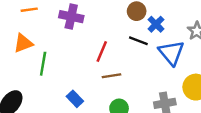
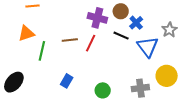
purple cross: (71, 17) -> (97, 18), moved
brown line: (111, 76) -> (70, 40), moved
blue rectangle: (75, 99) -> (67, 81), turned 72

